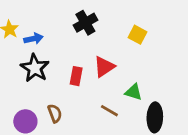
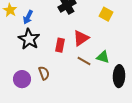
blue arrow: (33, 39) -> (28, 17), turned 128
brown line: (109, 111) -> (84, 61), moved

